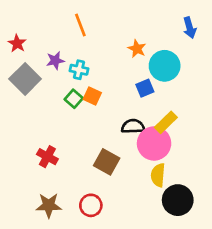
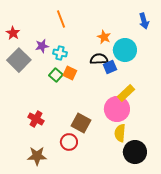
black semicircle: (133, 126) -> (99, 59), moved
red circle: (91, 205) -> (69, 142), moved

